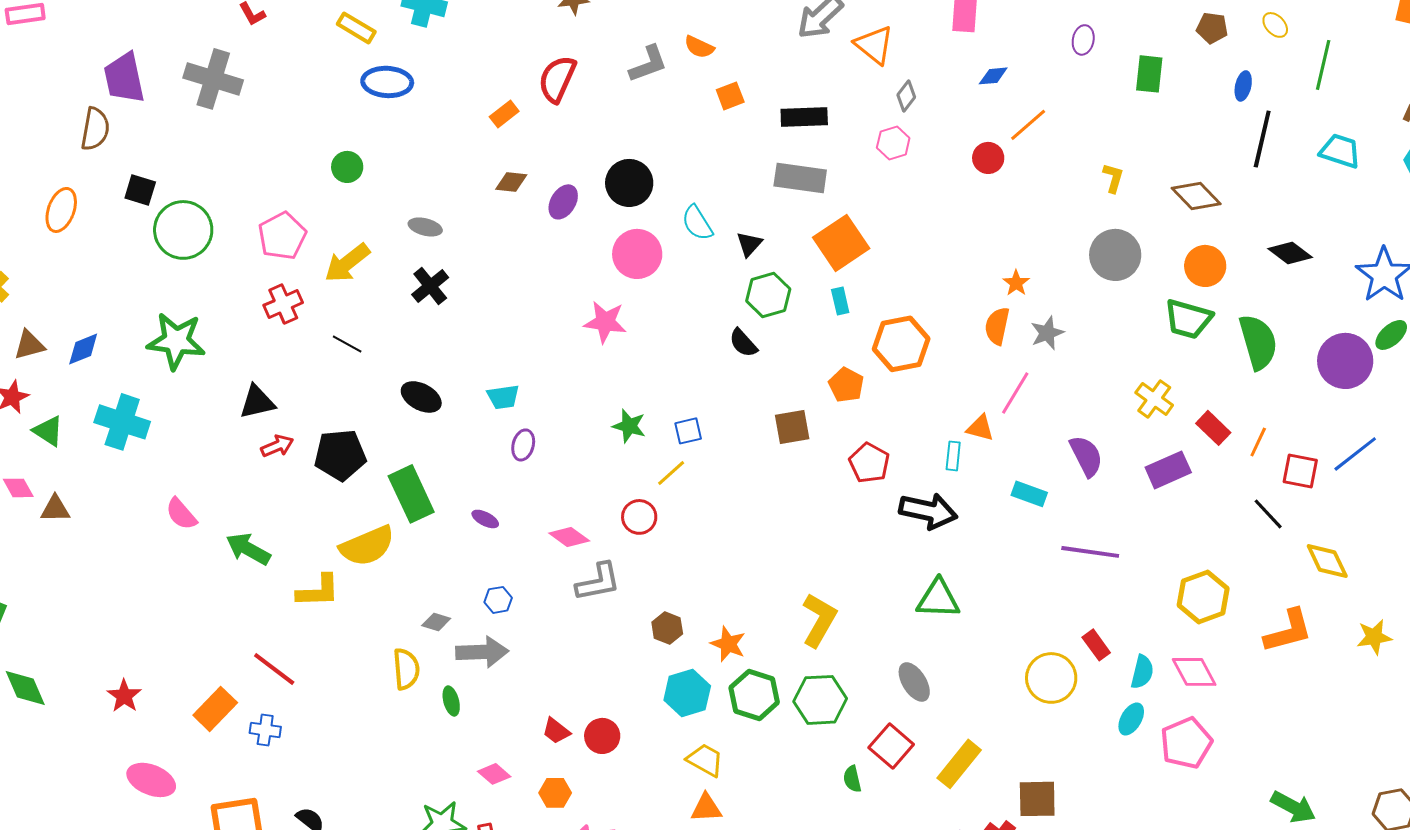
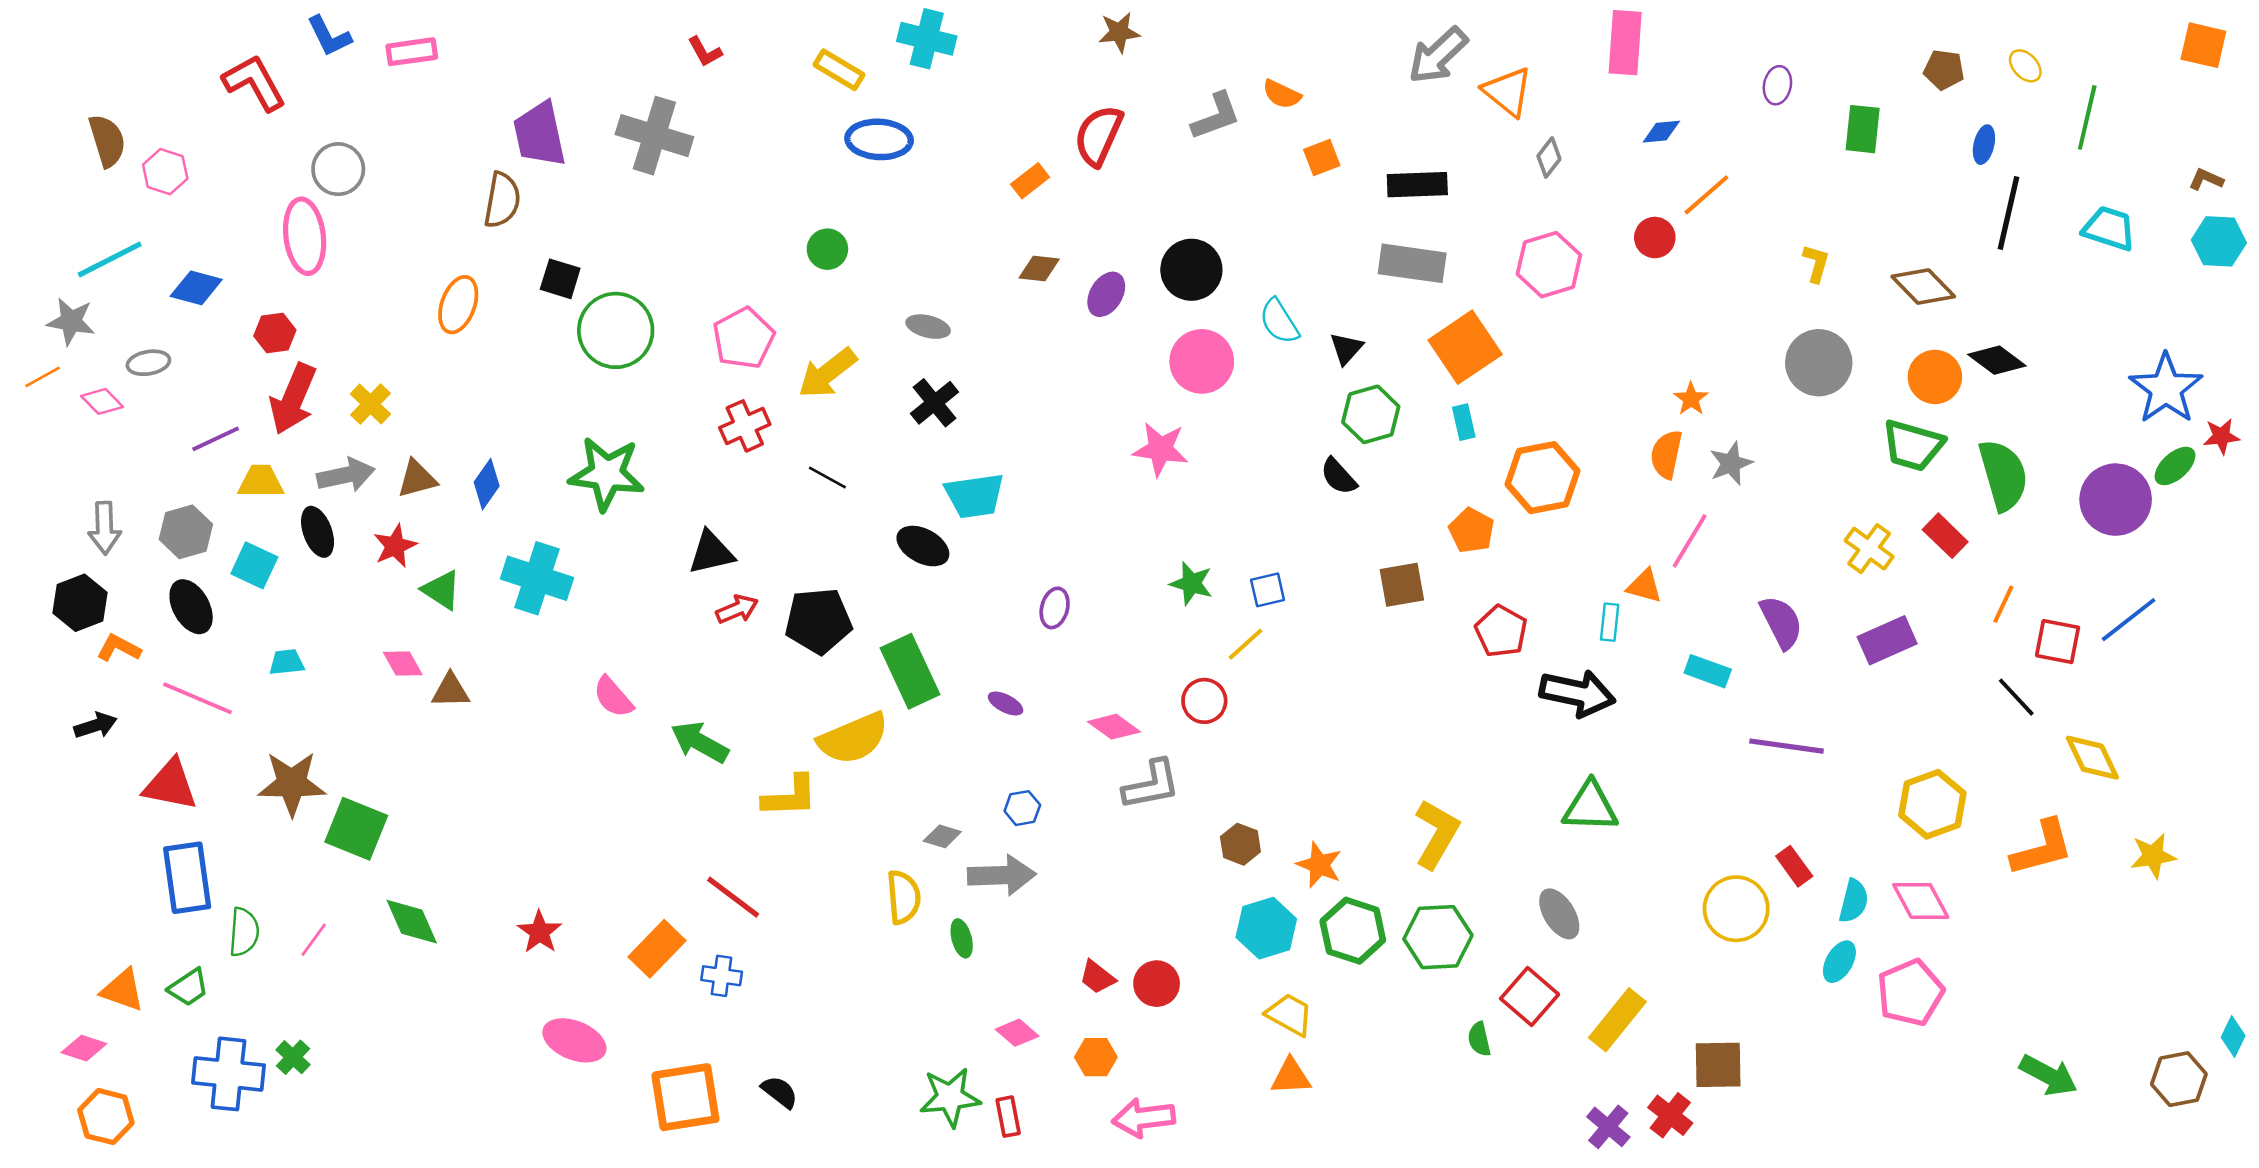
pink hexagon: (893, 143) -> (1549, 265), moved, size x1.5
black diamond: (1290, 253) -> (1997, 360), moved
blue diamond: (83, 349) -> (487, 484), turned -33
cyan trapezoid: (503, 397) -> (975, 496), moved, size x1.4
red rectangle: (1213, 428) -> (1945, 536), moved

